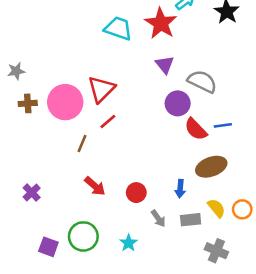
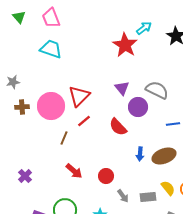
cyan trapezoid: (118, 28) -> (51, 49), moved
purple triangle: (165, 65) -> (122, 88), moved
red semicircle: (196, 129) -> (118, 127), moved
blue arrow: (180, 189) -> (140, 154), moved

